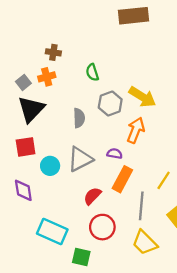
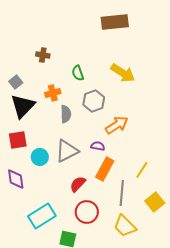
orange cross: (47, 77) -> (53, 93), moved
yellow arrow: (142, 97) -> (123, 73), moved
orange arrow: (136, 130) -> (117, 125), turned 35
cyan rectangle: (52, 231) -> (42, 216), turned -56

